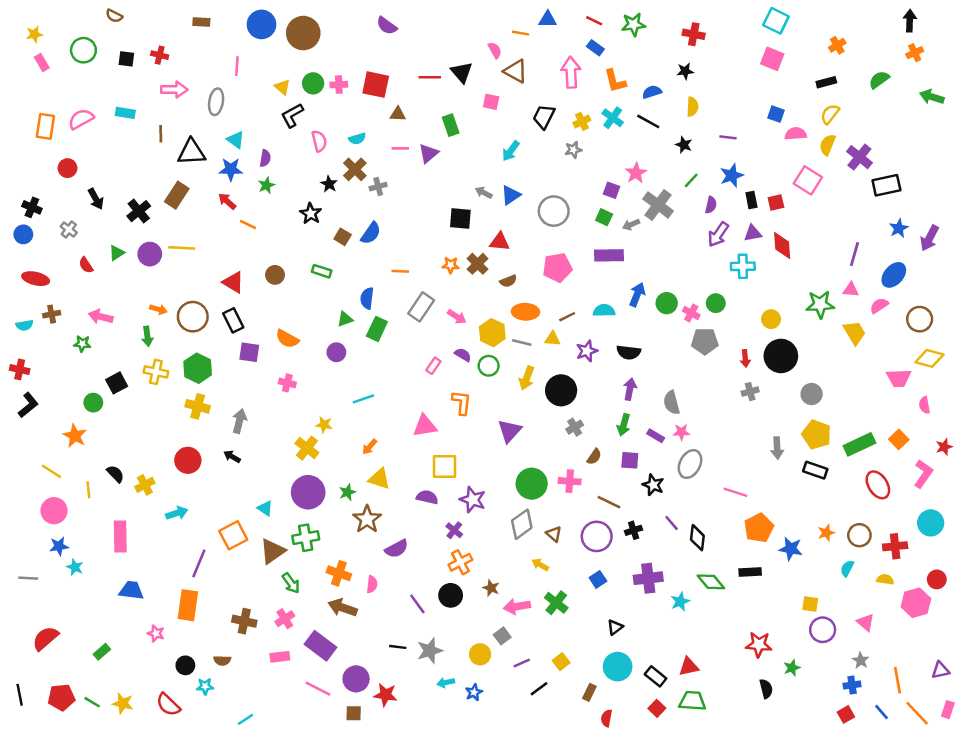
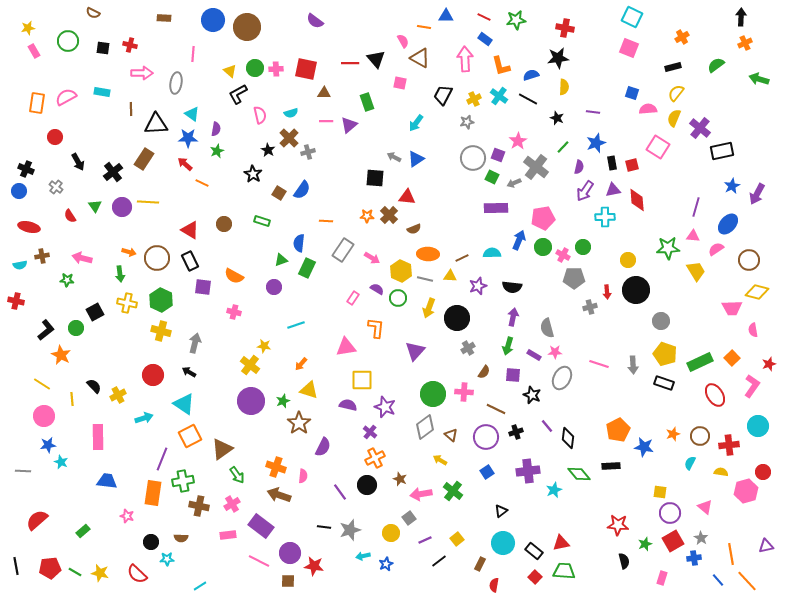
black star: (685, 71) -> (558, 58), size x1.5
gray circle: (554, 211) -> (473, 158), moved
green triangle: (117, 253) -> (95, 206), turned -32
pink pentagon: (557, 268) -> (543, 218), moved
gray cross: (750, 392) -> (590, 307), moved
black L-shape: (28, 405) -> (46, 330), moved
pink line: (735, 492) -> (599, 364), moved
cyan triangle: (265, 508) -> (184, 404), moved, size x1.6
green cross: (306, 538) -> (183, 481), moved
purple semicircle: (397, 549) -> (323, 447), turned -36
pink rectangle: (948, 710) -> (662, 578), moved
red square: (846, 714) -> (673, 541), moved, size x1.5

